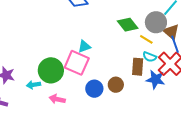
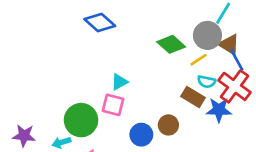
yellow line: (146, 39) -> (198, 60), turned -56
pink square: (77, 63) -> (113, 105), size x0.7
brown rectangle: (138, 67) -> (193, 97), turned -54

